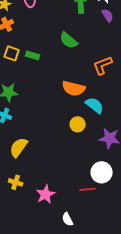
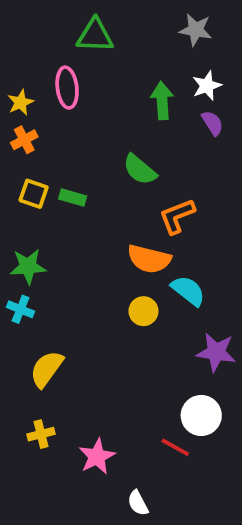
orange L-shape: (103, 65) -> (177, 216), moved
yellow circle: (78, 124) -> (143, 311), moved
yellow cross: (16, 182) -> (41, 434), turned -32
red line: (88, 189) -> (175, 447), turned 35

